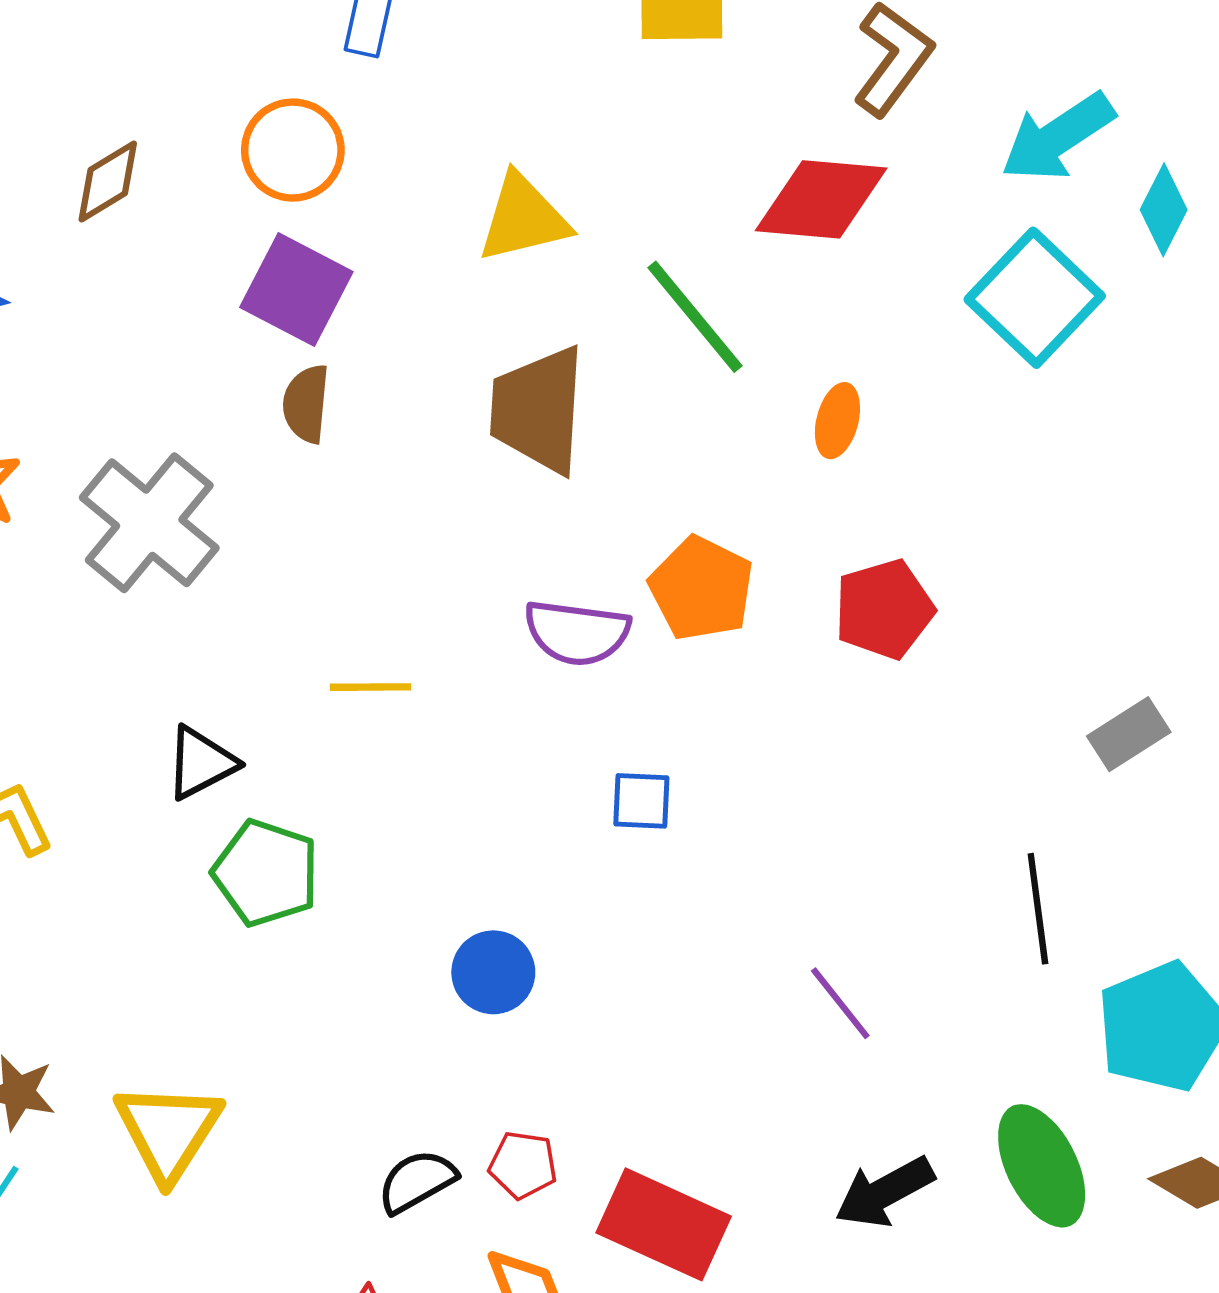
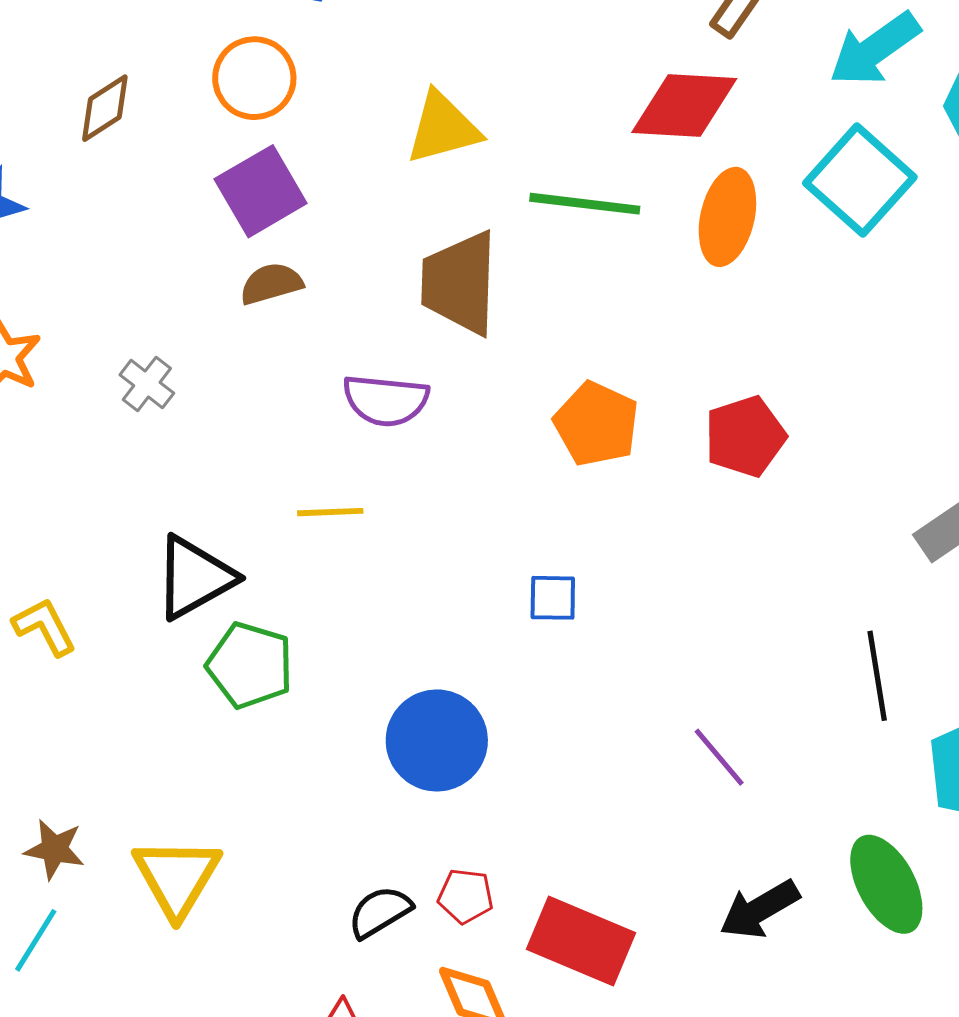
purple square: (296, 290) -> (261, 191), turned 34
green line: (695, 317) -> (585, 204), turned -42
brown semicircle: (306, 404) -> (271, 284), turned 70
orange ellipse: (837, 421) -> (727, 217), moved, size x1.6
gray cross: (149, 523) -> (147, 384), size x0.5
purple semicircle: (577, 633) -> (386, 400), moved
black triangle: (201, 763) -> (194, 578), size x1.4
blue circle: (493, 972) -> (437, 740), size x1.5

